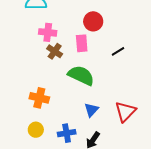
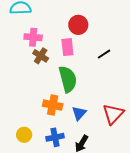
green semicircle: (81, 75) -> (68, 79), turned 52
orange cross: (39, 98) -> (53, 105), moved

